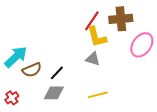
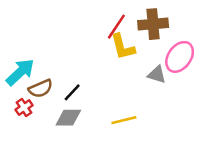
gray triangle: (93, 59) -> (157, 75), moved
red cross: (12, 98) -> (24, 107), moved

